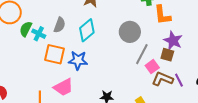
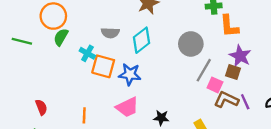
gray semicircle: (60, 25) -> (110, 33), turned 70
green semicircle: (26, 29) -> (61, 37), moved
cyan cross: (39, 34) -> (87, 53), moved
pink square: (152, 67) -> (215, 85), turned -32
pink trapezoid: (63, 87) -> (127, 107), moved

